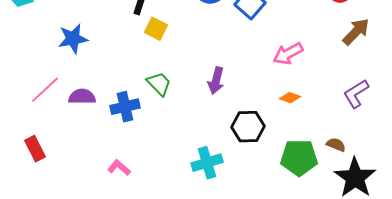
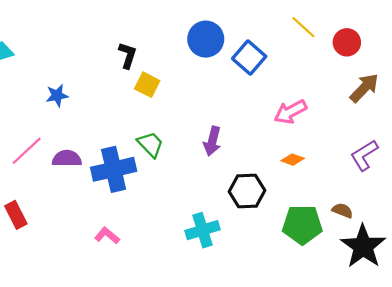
blue star: (73, 39) -> (57, 96), size x0.7
blue cross: (125, 107) -> (114, 169), size x1.4

